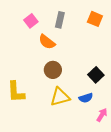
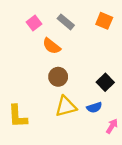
gray rectangle: (60, 20) -> (66, 22), turned -63
yellow L-shape: (16, 92) -> (18, 116), moved

